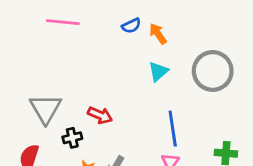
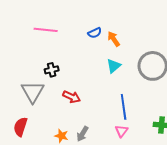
black cross: (72, 138) -> (52, 70), moved

